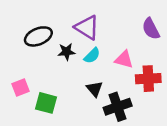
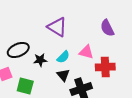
black ellipse: (38, 36) -> (18, 50), moved
black star: (66, 52) -> (40, 60), moved
cyan semicircle: (92, 56) -> (63, 57), moved

